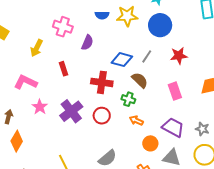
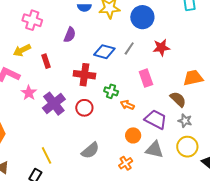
pink cross: (63, 27) -> (32, 20), moved
yellow arrow: (37, 48) -> (22, 50), moved, turned 36
brown semicircle: (140, 80) -> (178, 99), moved
pink rectangle: (175, 91) -> (146, 78), moved
pink star: (40, 107) -> (29, 93), moved
orange arrow: (136, 121) -> (127, 105), moved

